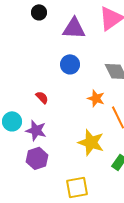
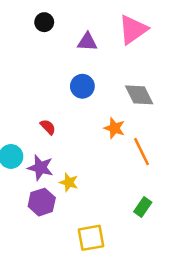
purple triangle: (74, 28) -> (87, 42), size x0.7
yellow star: (91, 142) -> (69, 182), moved, size x0.6

